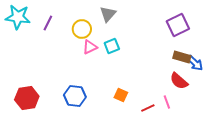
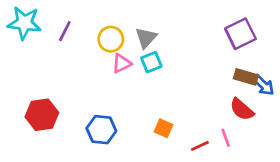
gray triangle: (108, 14) -> (146, 38), moved
red hexagon: (27, 98) -> (42, 115), moved

